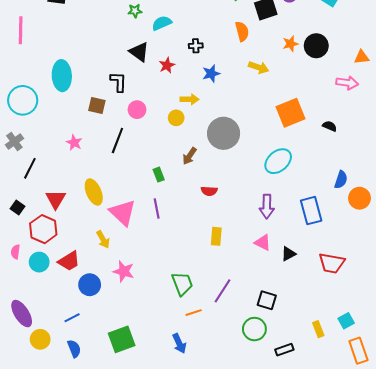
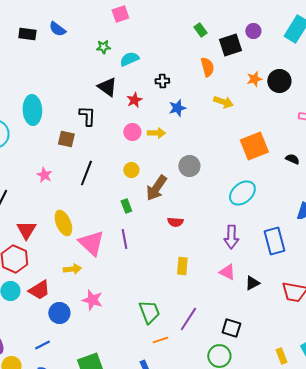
pink circle: (137, 110) -> (132, 132), moved
yellow circle: (176, 118) -> (131, 170), moved
gray circle: (224, 133) -> (189, 166), size x0.7
brown arrow: (190, 156) -> (156, 188), size x1.5
yellow arrow: (103, 239) -> (72, 269), turned -66

